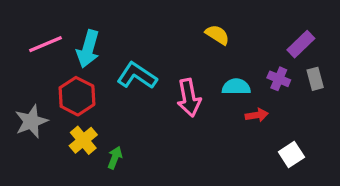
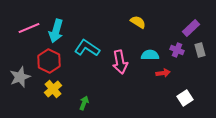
green arrow: (115, 158) -> (84, 103), moved

